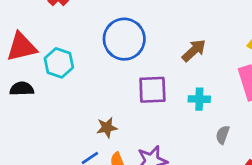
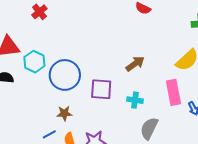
blue circle: (124, 39) -> (65, 75), moved
gray semicircle: (223, 135) -> (149, 128), size x1.6

